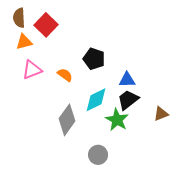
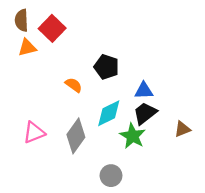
pink triangle: (32, 70) -> (34, 133), moved

